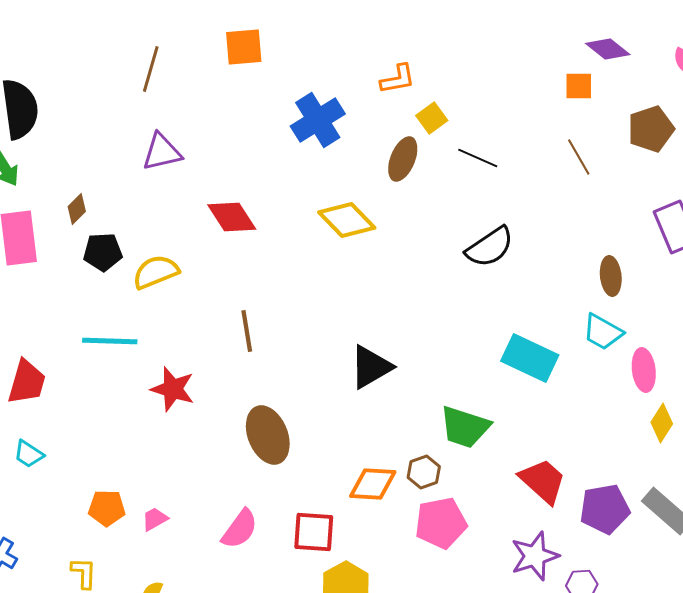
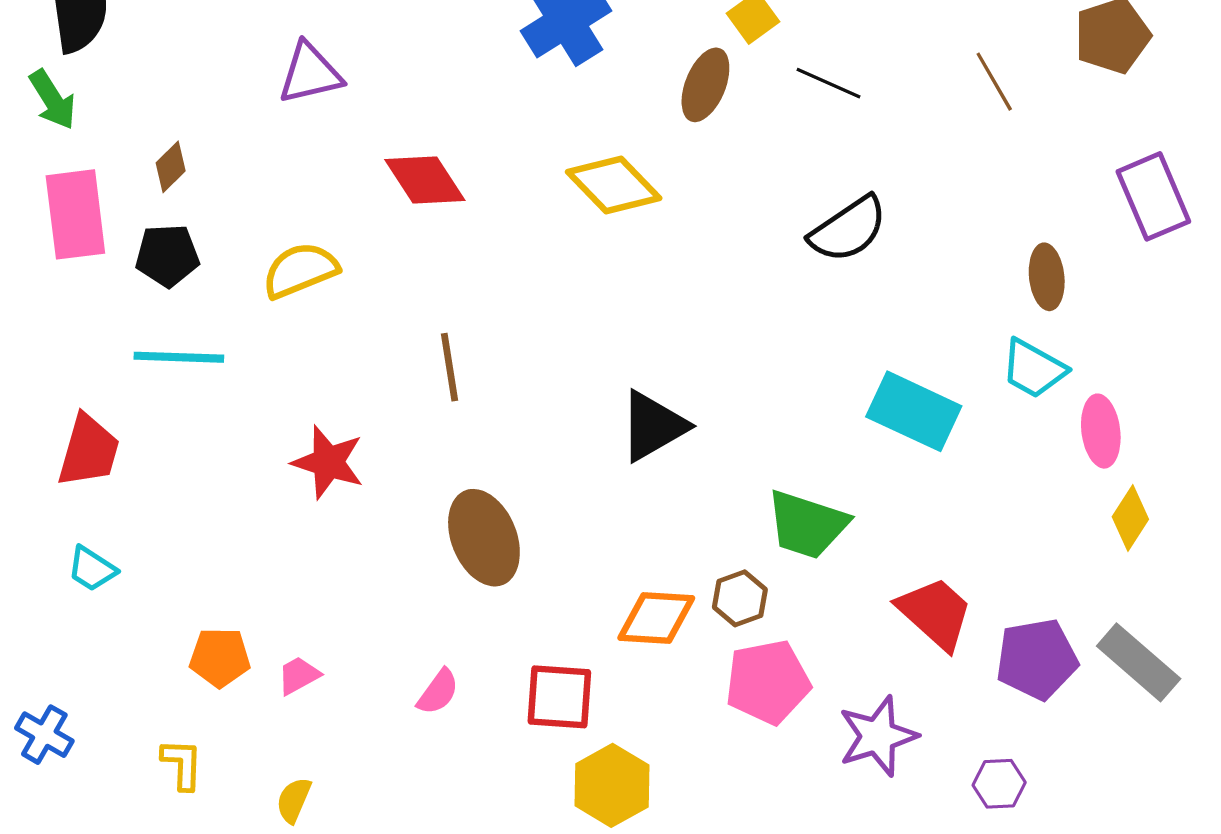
black pentagon: (103, 252) -> (167, 255), moved
cyan line: (110, 341) -> (179, 357), moved
pink semicircle: (240, 529) -> (438, 692), size x0.7
purple star: (535, 556) -> (878, 736), moved

